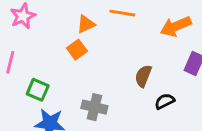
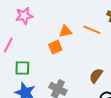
green square: (38, 90) -> (22, 68), turned -35

